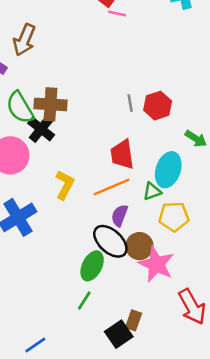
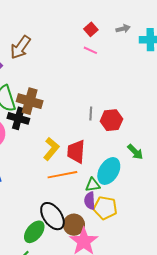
pink line: (117, 14) -> (90, 50), moved
black cross: (41, 129) -> (18, 118), turned -35
yellow L-shape: (65, 185) -> (51, 149), moved
purple semicircle: (120, 215) -> (90, 201), moved, turned -36

